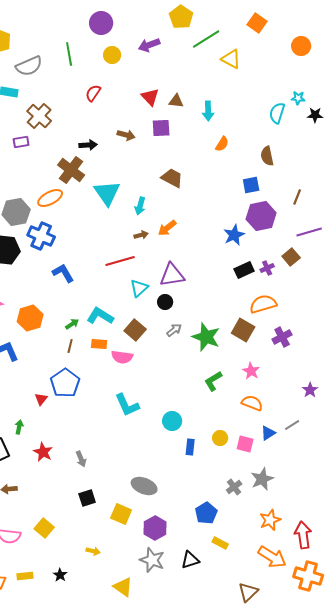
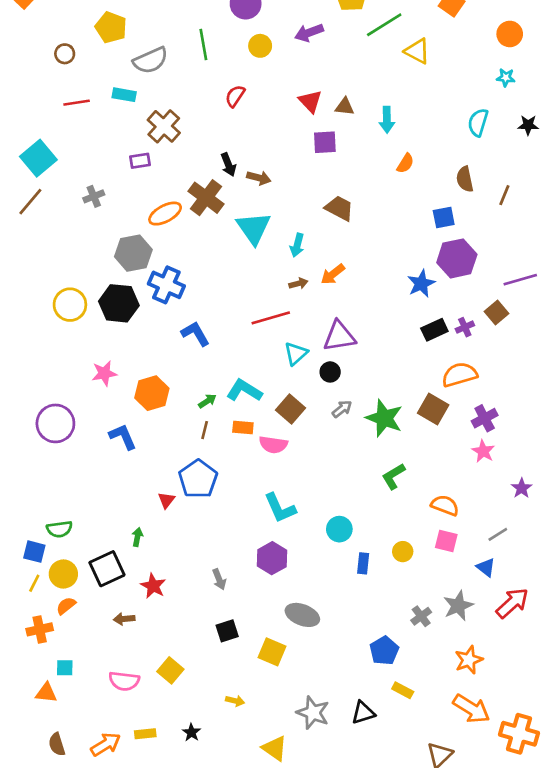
cyan star: (298, 98) -> (506, 78), moved
brown arrow: (126, 135) -> (259, 178), moved
black arrow: (88, 145) -> (228, 165), turned 72
brown line: (297, 197) -> (504, 195), moved
orange ellipse: (50, 198) -> (165, 214), moved
pink star: (251, 371) -> (483, 451), moved
blue triangle: (268, 433) -> (486, 567), moved, turned -49
pink square: (245, 444) -> (446, 541), moved
red star: (43, 452) -> (153, 586), moved
purple hexagon: (155, 528) -> (272, 558), moved
red arrow: (303, 535) -> (512, 603), moved, turned 56

